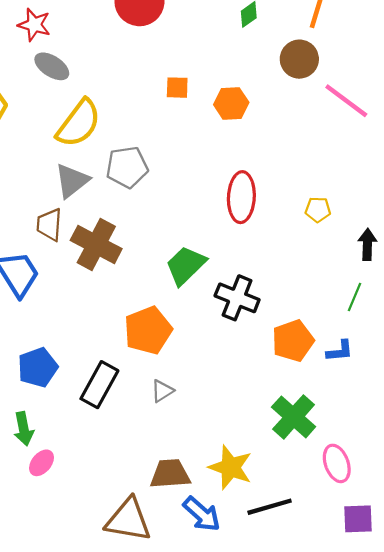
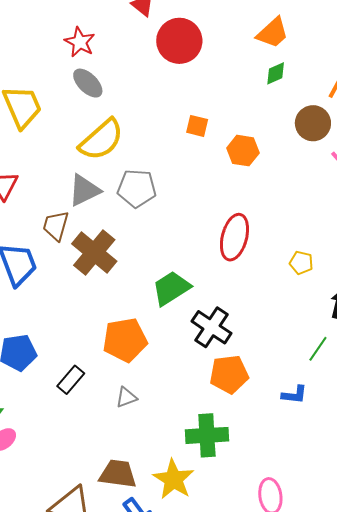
orange pentagon: (293, 341) -> (229, 374), moved
black rectangle: (99, 385) -> (71, 380), size x0.7
green cross: (294, 417) -> (207, 435), moved, turned 33

